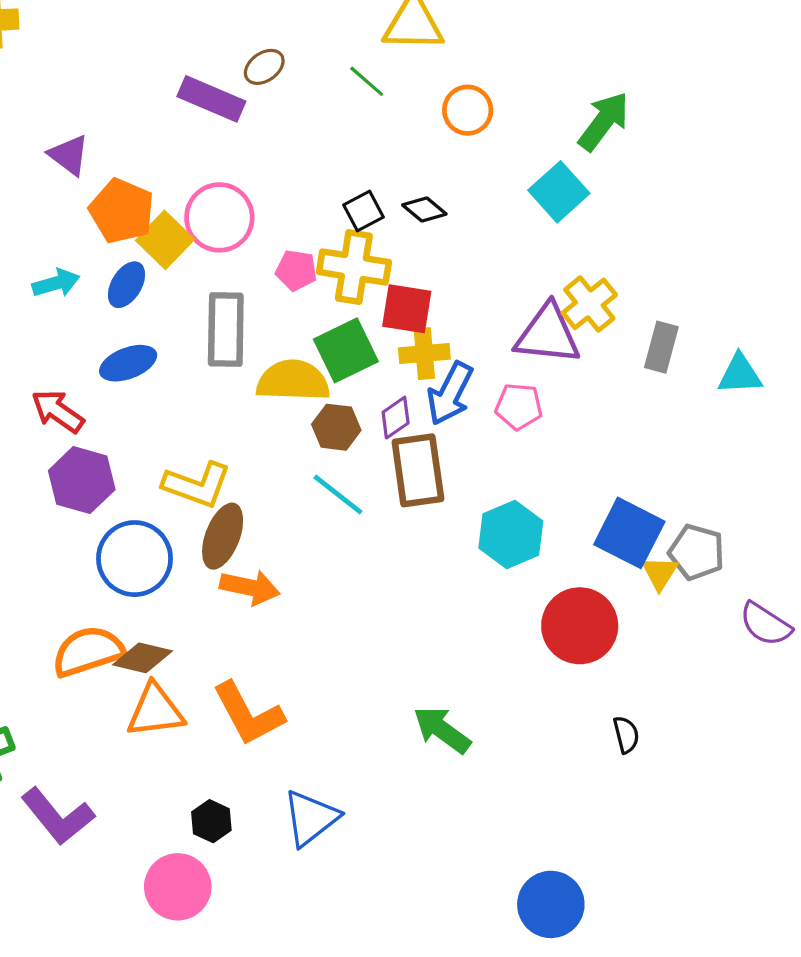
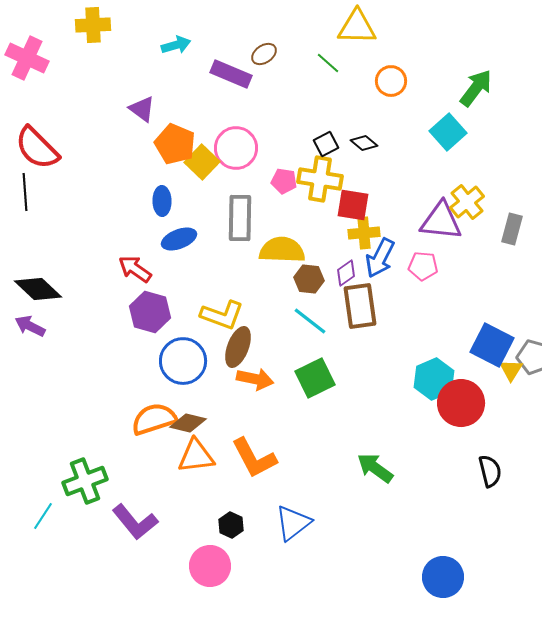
cyan arrow: (56, 283) -> (176, 45), moved
blue ellipse: (127, 285) -> (162, 201), moved, turned -32
green square: (346, 350) -> (315, 378), moved
cyan hexagon: (511, 535) -> (434, 379), moved
black semicircle: (626, 735) -> (490, 471), size x1.4

